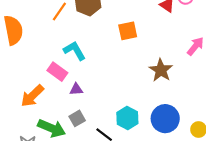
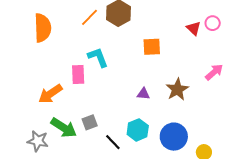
pink rectangle: (57, 72) -> (78, 75), turned 42
purple triangle: (76, 89) -> (143, 94), moved

